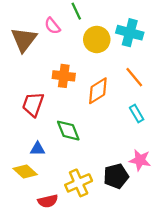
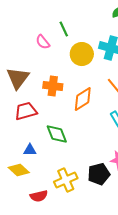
brown triangle: (24, 39) -> (18, 78), moved
red trapezoid: (33, 104) -> (26, 111), turned 55

